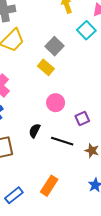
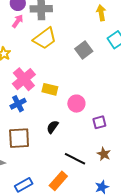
yellow rectangle: (46, 67) -> (50, 89), moved, turned -35
black line: (62, 141) -> (75, 159), moved

